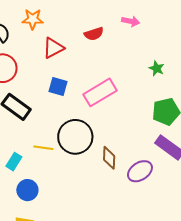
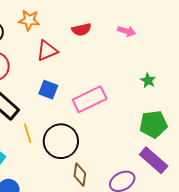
red semicircle: (94, 34) -> (81, 30), moved
yellow line: (43, 148) -> (28, 133), moved, turned 60
brown diamond: (109, 158) -> (80, 175), moved

